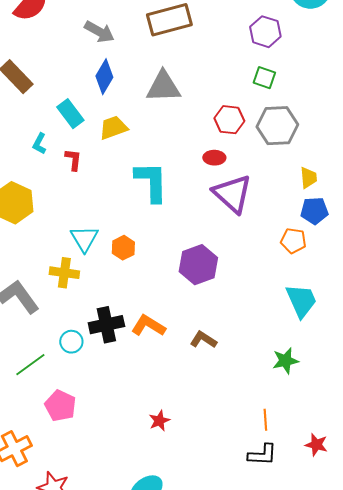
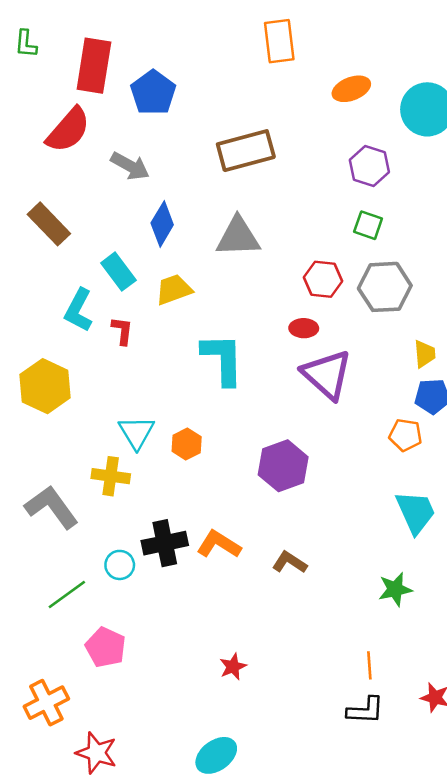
gray arrow: (99, 32) -> (130, 166), moved
cyan L-shape: (39, 144) -> (79, 310), size x1.6

